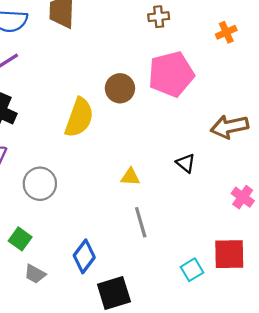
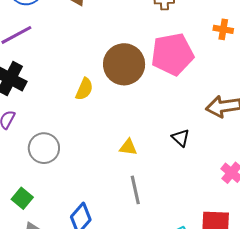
orange cross: (226, 32) -> (223, 29), moved, turned 30
brown circle: (120, 88) -> (124, 64), size x1.5
yellow semicircle: (79, 118) -> (84, 89), size x0.6

